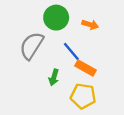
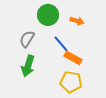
gray semicircle: (32, 46) -> (27, 39), size x0.7
green arrow: (54, 77) -> (28, 66), moved, size x1.5

